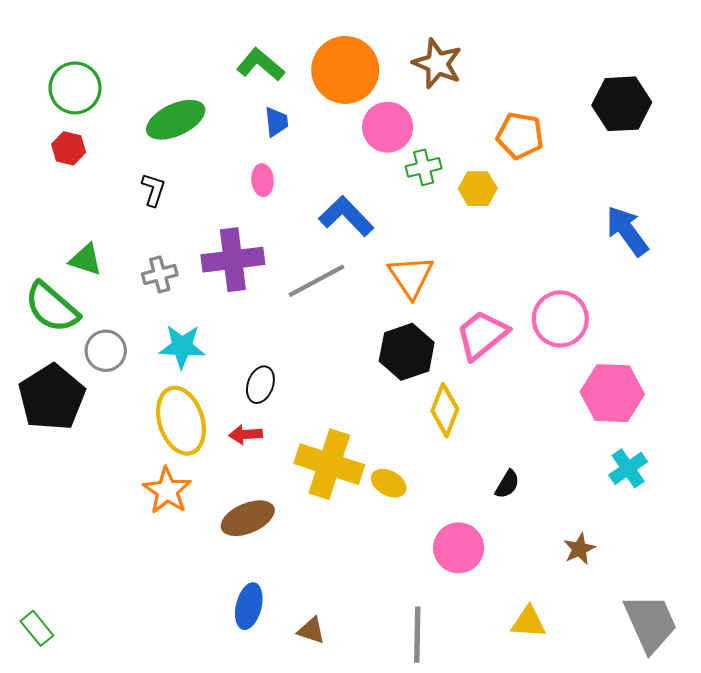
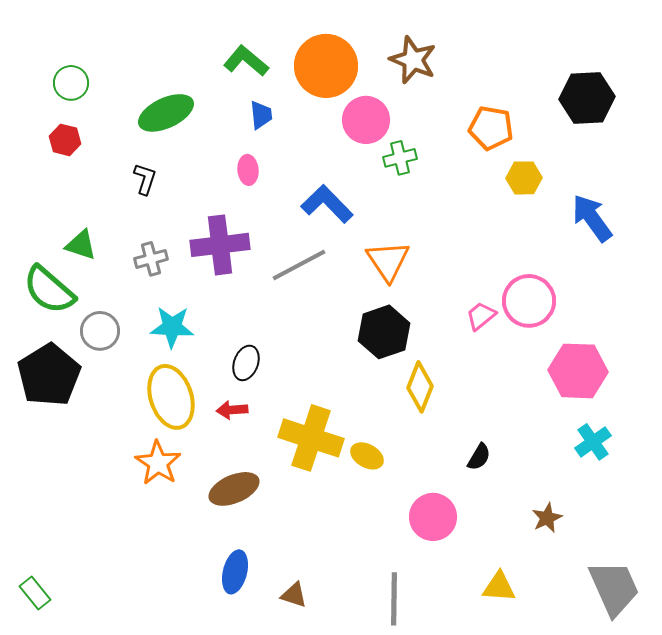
green circle: (75, 88) -> (71, 83), size x0.7
yellow hexagon: (478, 189) -> (524, 178), moved
pink trapezoid: (482, 335) -> (481, 316), moved, size x0.6

